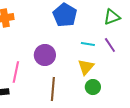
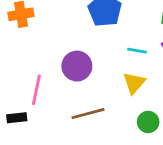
green circle: (93, 87) -> (148, 122), moved
brown line: (53, 89) -> (88, 114), turned 70

